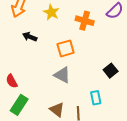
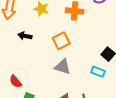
cyan rectangle: (96, 98) -> (98, 72), moved, turned -48

